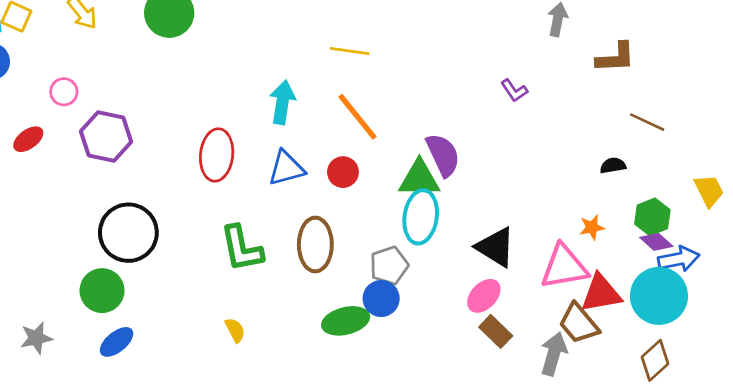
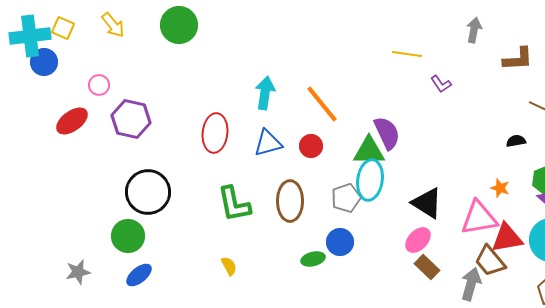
yellow line: (350, 51) -> (407, 54), moved
red ellipse: (28, 139) -> (72, 121), size x1.4
orange star: (592, 227) -> (500, 188), turned 30
gray pentagon: (389, 266) -> (346, 198), moved
green ellipse: (346, 321) -> (313, 259), size x0.7

